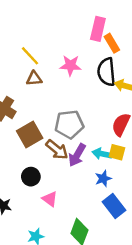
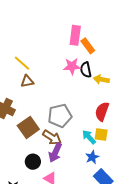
pink star: (70, 65) -> (72, 66), moved
black semicircle: (106, 72) -> (86, 70), size x0.7
cyan arrow: (102, 154) -> (89, 137), turned 42
purple arrow: (77, 155) -> (55, 153), moved

